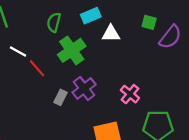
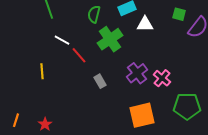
purple cross: (84, 88) -> (137, 73), moved
gray rectangle: (61, 97) -> (100, 81), turned -56

